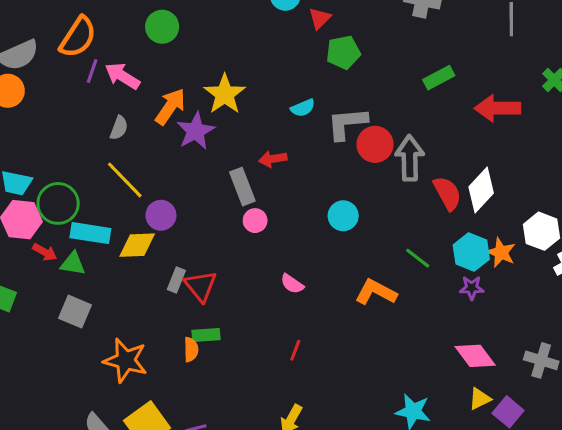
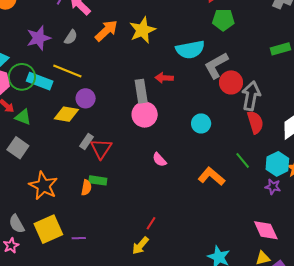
cyan semicircle: (303, 108) -> (190, 50), size x1.8
gray L-shape: (347, 123) -> (216, 65), turned -36
purple star: (196, 131) -> (39, 38), moved
yellow line: (125, 180) -> (67, 71), turned -36
red semicircle: (447, 193) -> (255, 122), moved
pink circle: (255, 221) -> (145, 115), size x1.6
cyan rectangle: (90, 233) -> (40, 81), moved
red line: (295, 350) -> (151, 223), moved

